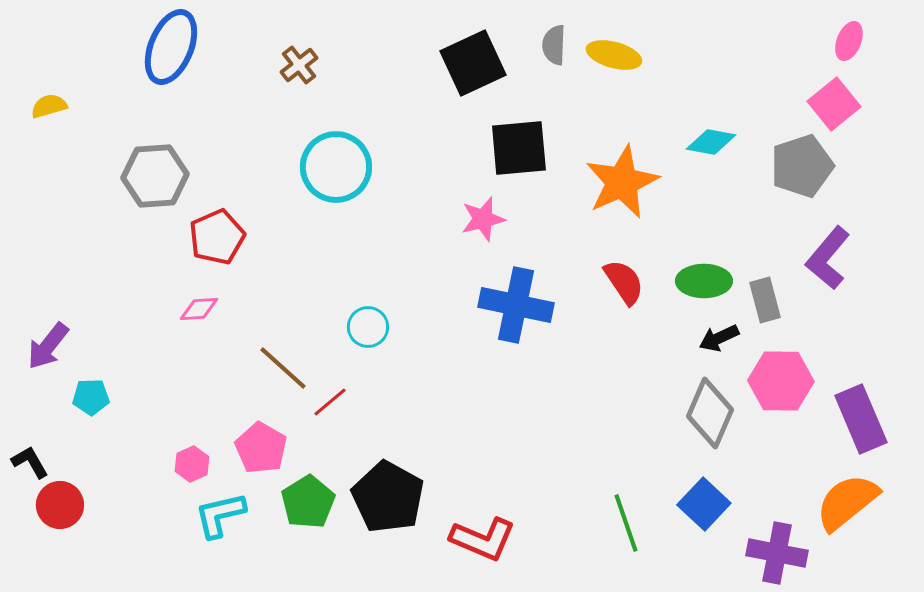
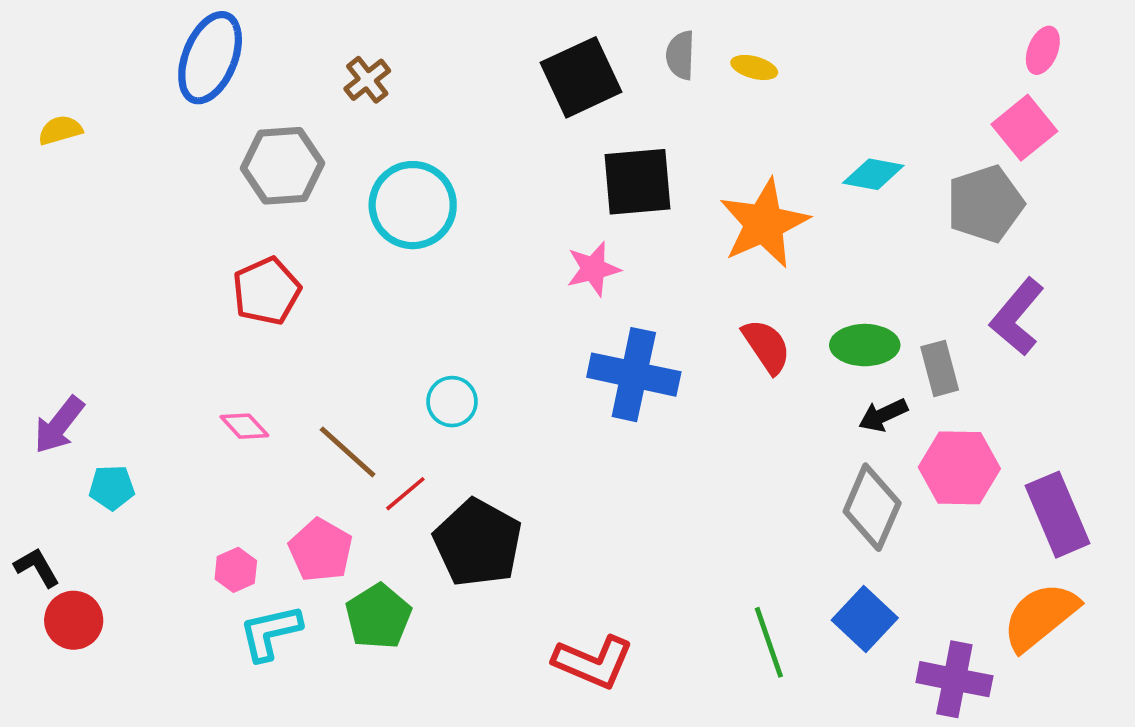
yellow ellipse: (614, 55) -> (754, 67), size x0.7
gray hexagon: (155, 176) -> (283, 166), moved
pink diamond: (199, 309) -> (244, 426), moved, turned 51
black pentagon: (388, 497) -> (478, 543), moved

